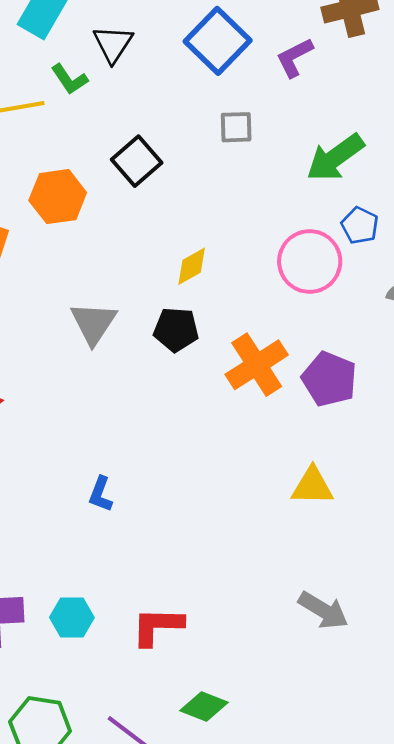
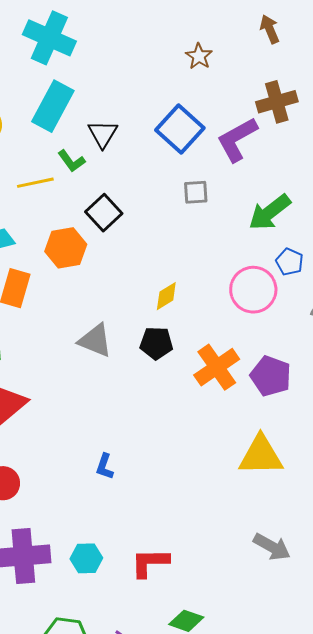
purple L-shape: (295, 57) -> (237, 139), size x1.5
black square: (137, 161) -> (104, 213), moved
gray triangle: (94, 323) -> (95, 340), turned -39
yellow triangle: (312, 486) -> (261, 455), size x1.4

